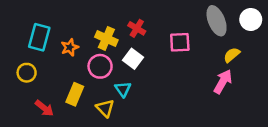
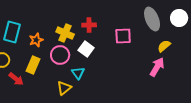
red cross: (137, 28) -> (89, 25), turned -32
yellow rectangle: (75, 94) -> (33, 65), moved
red arrow: (44, 108) -> (16, 79), moved
yellow triangle: (105, 108) -> (64, 88), turned 35

